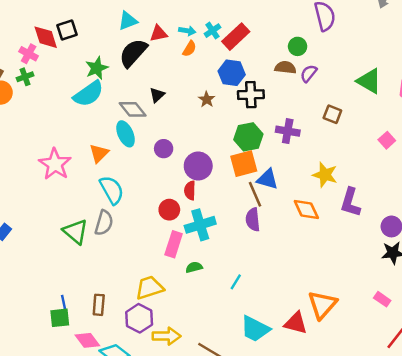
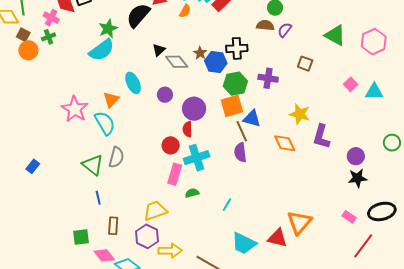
blue hexagon: (232, 73) -> (216, 62), moved
gray diamond: (133, 109) -> (177, 62), moved
cyan semicircle: (112, 190) -> (105, 123), moved
blue line: (64, 303) -> (98, 198), moved

